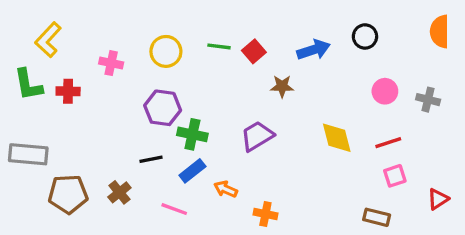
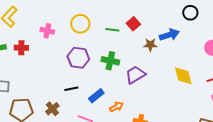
black circle: (365, 36) -> (190, 13), moved
green line: (219, 46) -> (112, 30), moved
blue arrow: (314, 50) -> (169, 35), moved
green cross: (192, 134) -> (110, 61), moved
orange arrow: (226, 189) -> (116, 107), turned 128

